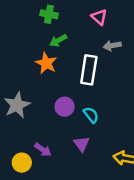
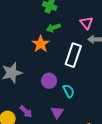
pink triangle: (99, 17) -> (86, 23), moved

